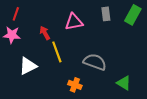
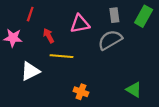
red line: (16, 14) -> (30, 14), moved
yellow line: (57, 52) -> (62, 56), turned -65
gray semicircle: (95, 62) -> (110, 40), moved, turned -50

